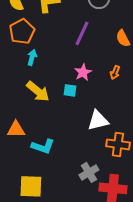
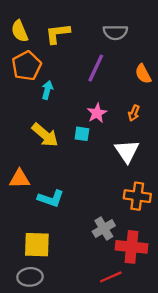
cyan arrow: (32, 57) -> (47, 90), moved
white triangle: (98, 120) -> (127, 151), moved, turned -50

